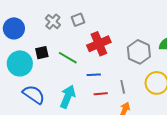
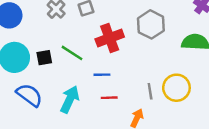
gray hexagon: (139, 52) -> (151, 24), moved
black square: (42, 53) -> (44, 58), moved
gray line: (123, 87) -> (150, 91), moved

